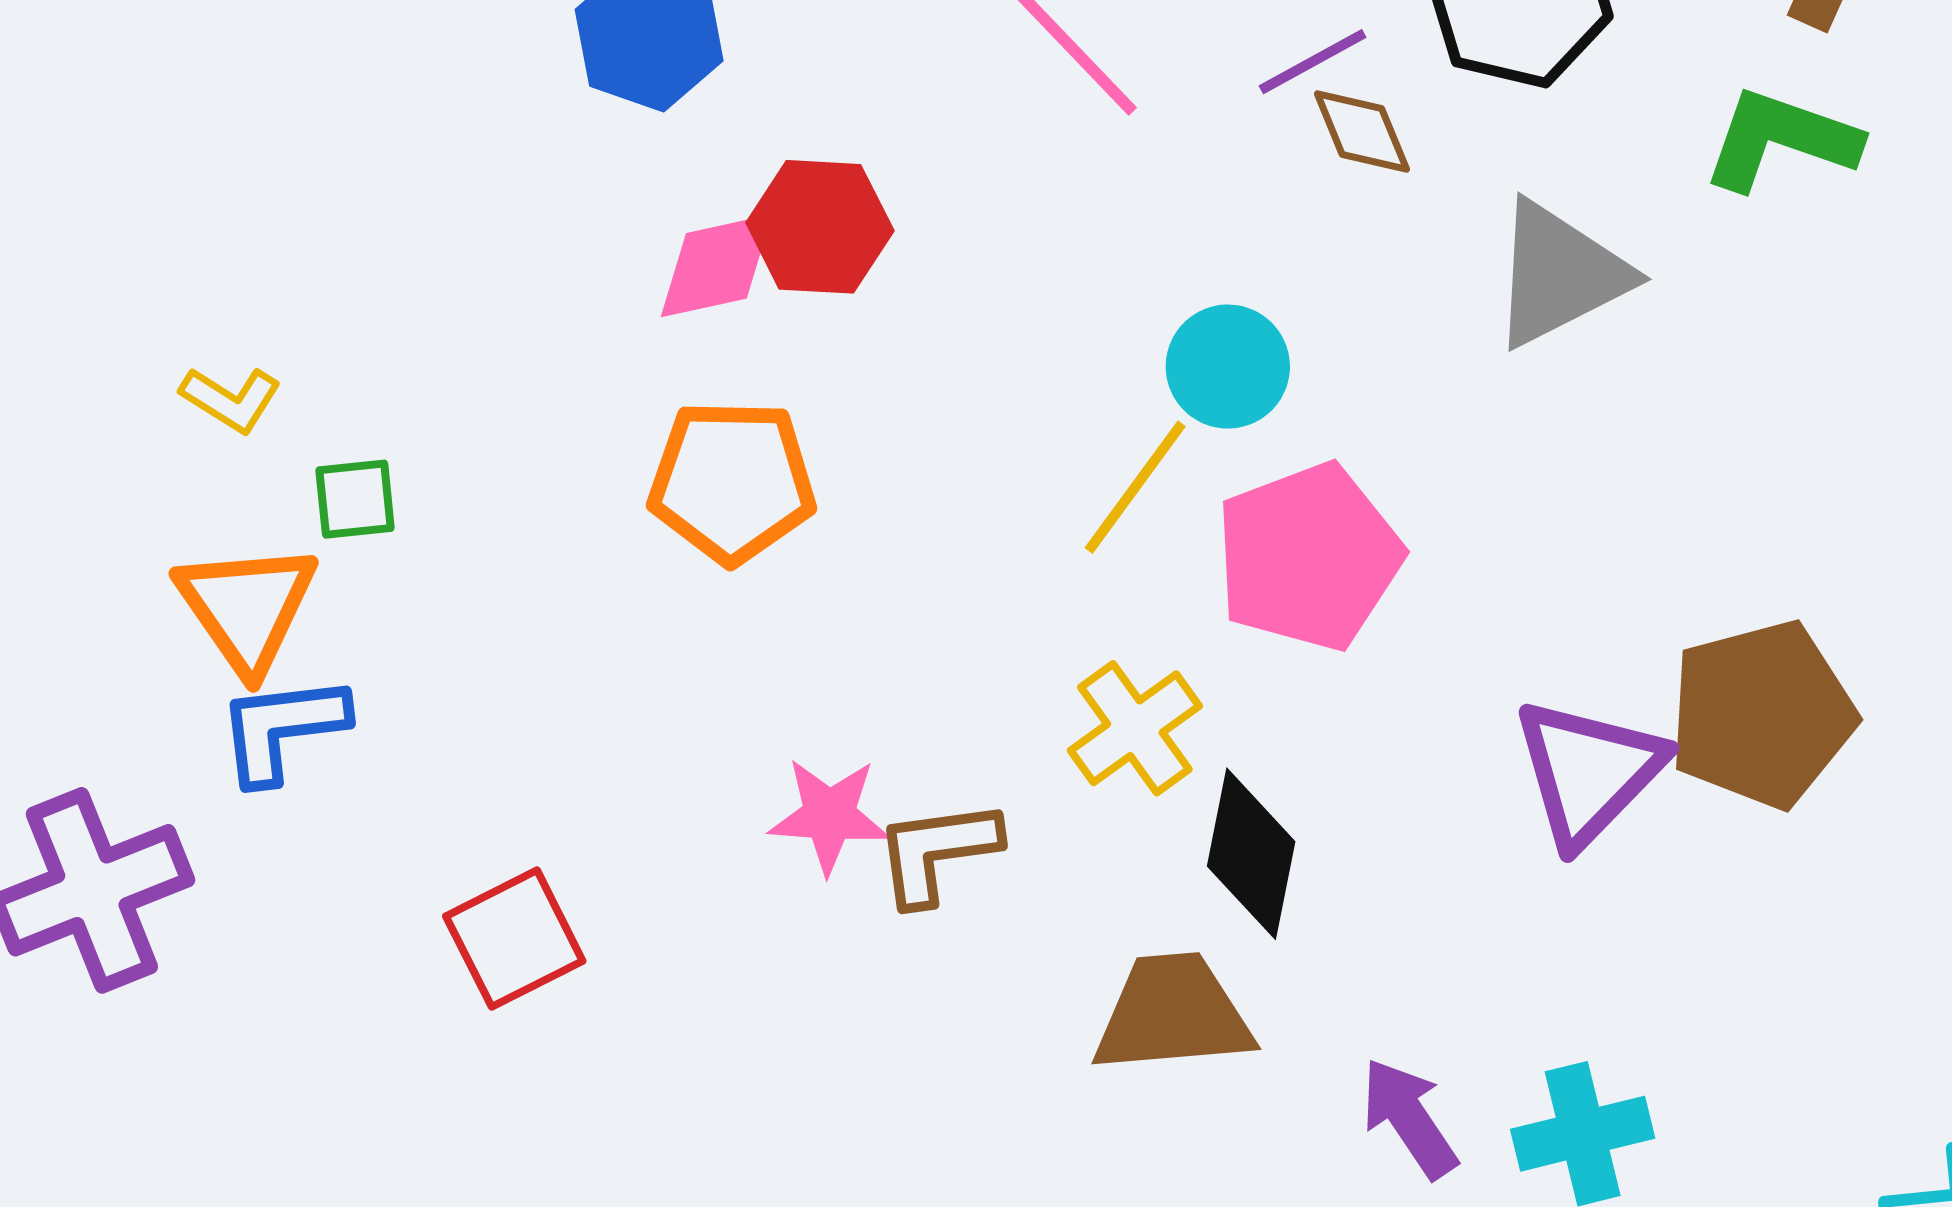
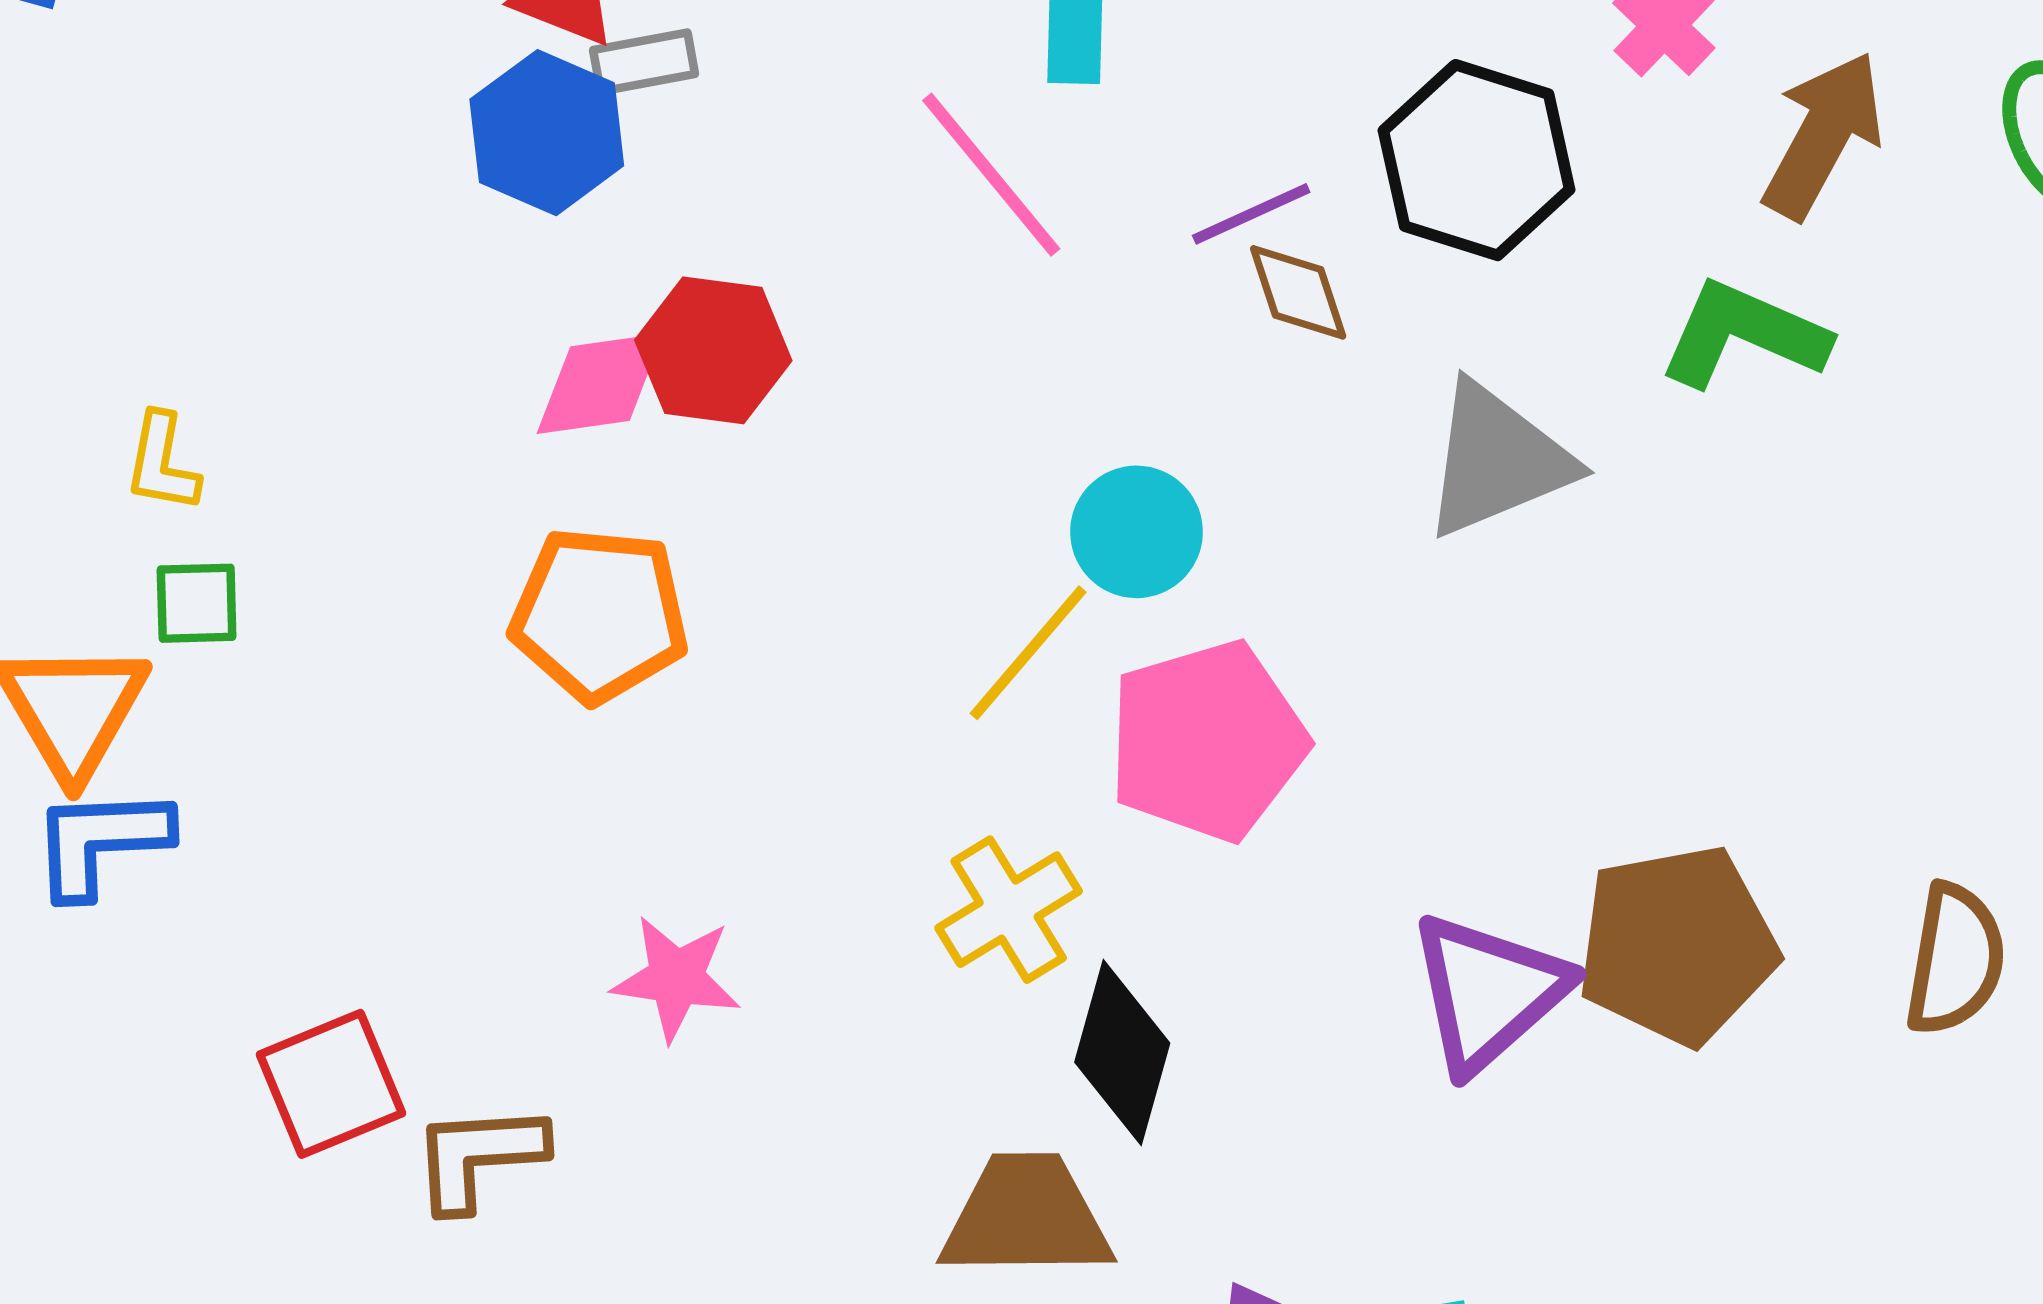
yellow L-shape: (231, 399) -> (162, 463), moved, turned 64
brown L-shape: (937, 852) -> (479, 1157), moved

